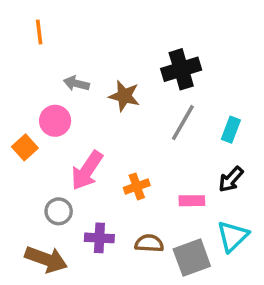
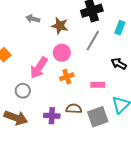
pink circle: (55, 121) -> (62, 53), moved
cyan rectangle: (231, 130) -> (120, 28), moved
black arrow: (231, 179) -> (119, 64), moved, turned 77
purple cross: (99, 238) -> (52, 116), moved

